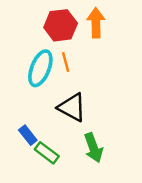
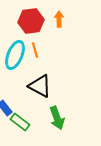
orange arrow: (96, 23) -> (59, 19), size x0.7

